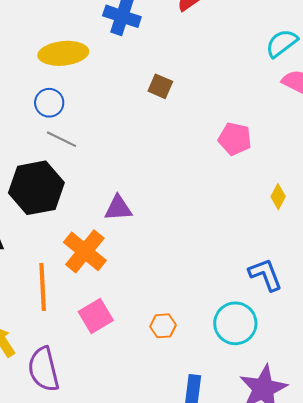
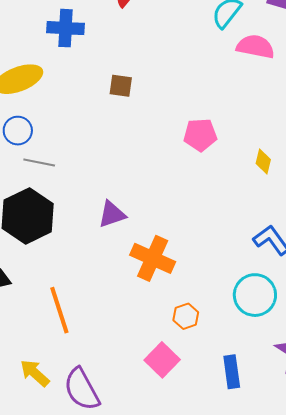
pink pentagon: (235, 139) -> (200, 135), moved
orange cross: (85, 251) -> (153, 258), moved
pink square: (96, 316) -> (162, 360), moved

